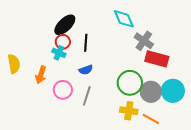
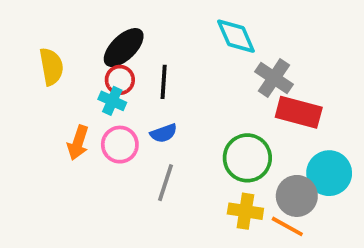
yellow semicircle: (14, 64) -> (51, 67), moved
pink circle: (63, 90) -> (120, 145), moved
gray circle: (151, 92) -> (297, 196), moved

